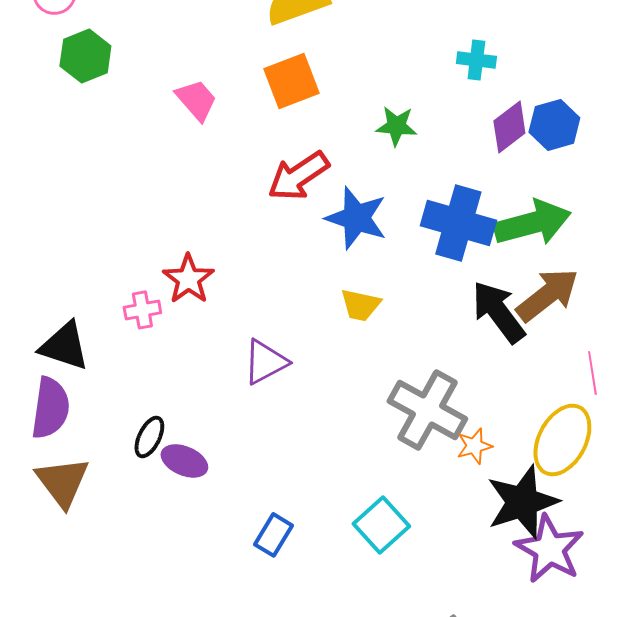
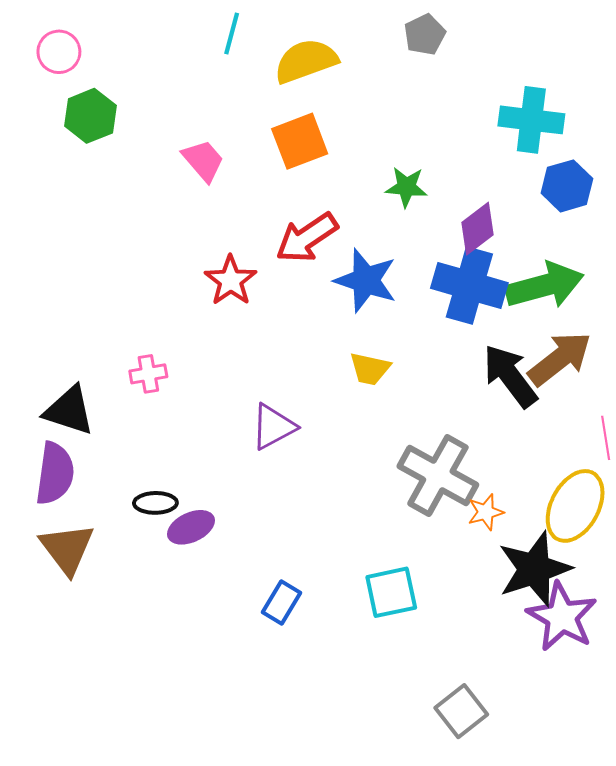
cyan cross: (476, 60) -> (531, 120), moved, size x1.6
purple diamond: (509, 127) -> (478, 229), moved
red star: (188, 279) -> (231, 280), moved
black ellipse: (149, 437) -> (155, 503), turned 63
purple ellipse: (184, 461) -> (191, 527), turned -48
cyan square: (381, 525) -> (391, 592), turned 30

